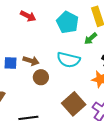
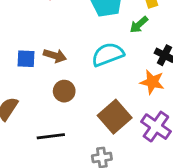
cyan semicircle: (68, 60) -> (108, 54), turned 145
brown circle: (41, 77) -> (64, 91), moved

